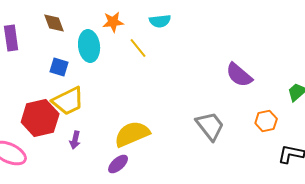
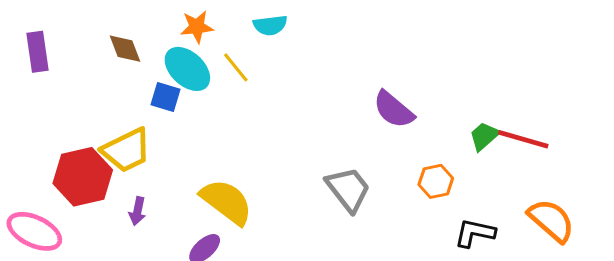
brown diamond: (54, 23) -> (125, 49), moved
cyan ellipse: (89, 46) -> (187, 69), moved, turned -40
blue square: (59, 67) -> (166, 97), moved
yellow semicircle: (132, 134) -> (226, 202), turned 60

